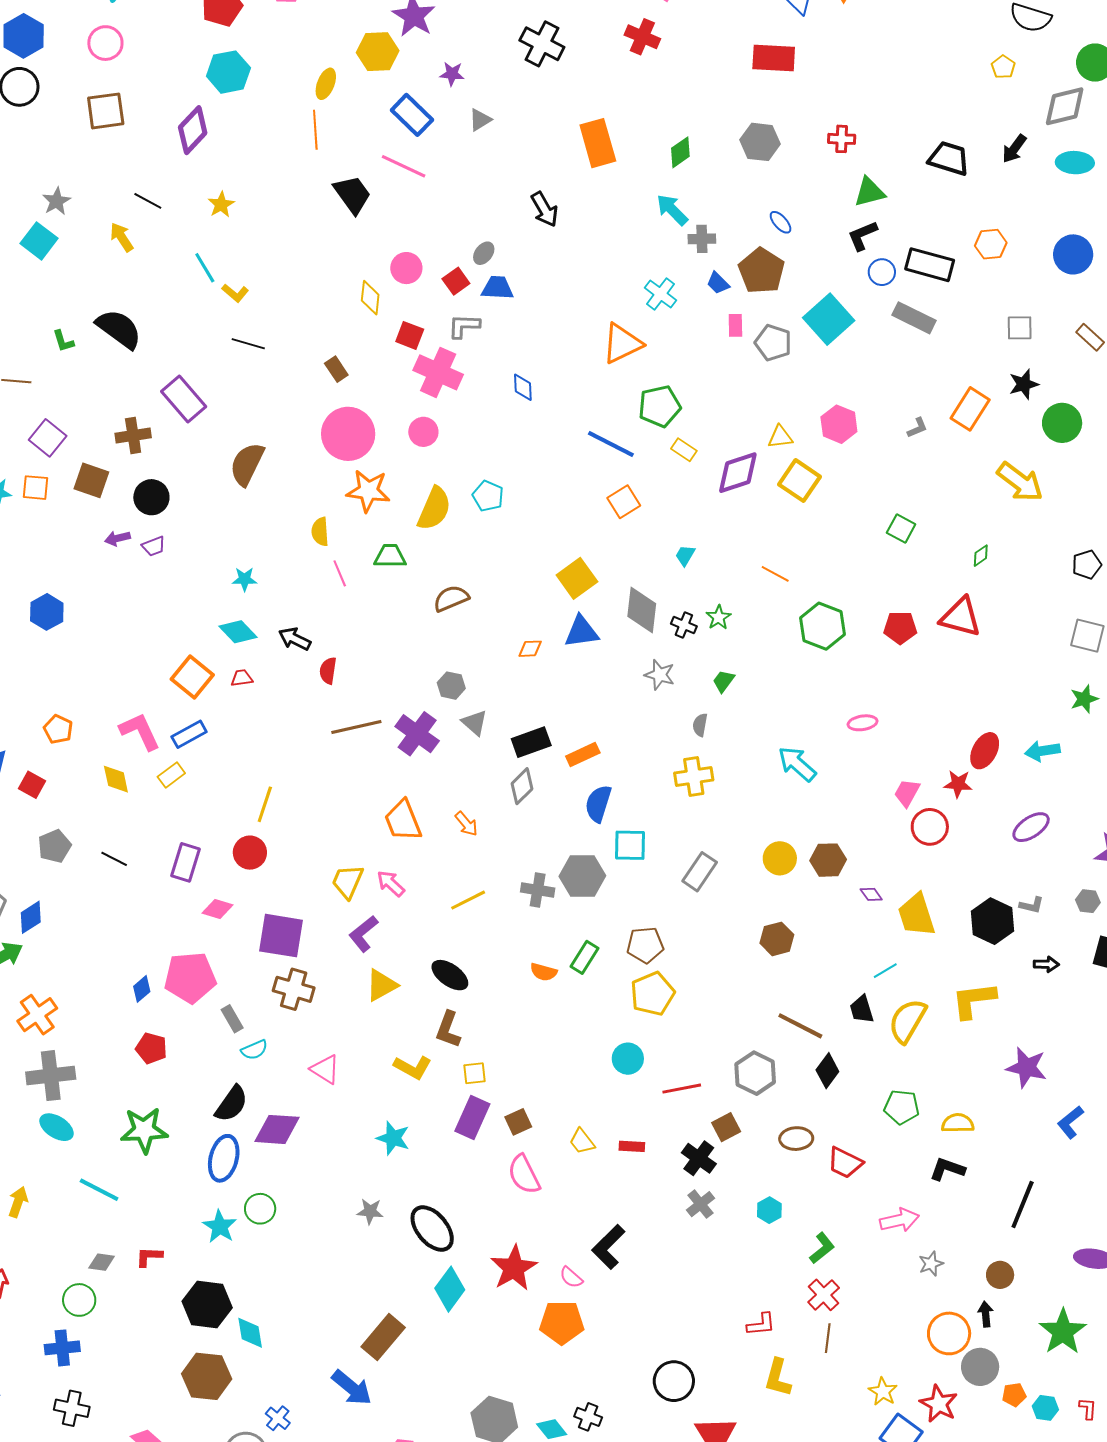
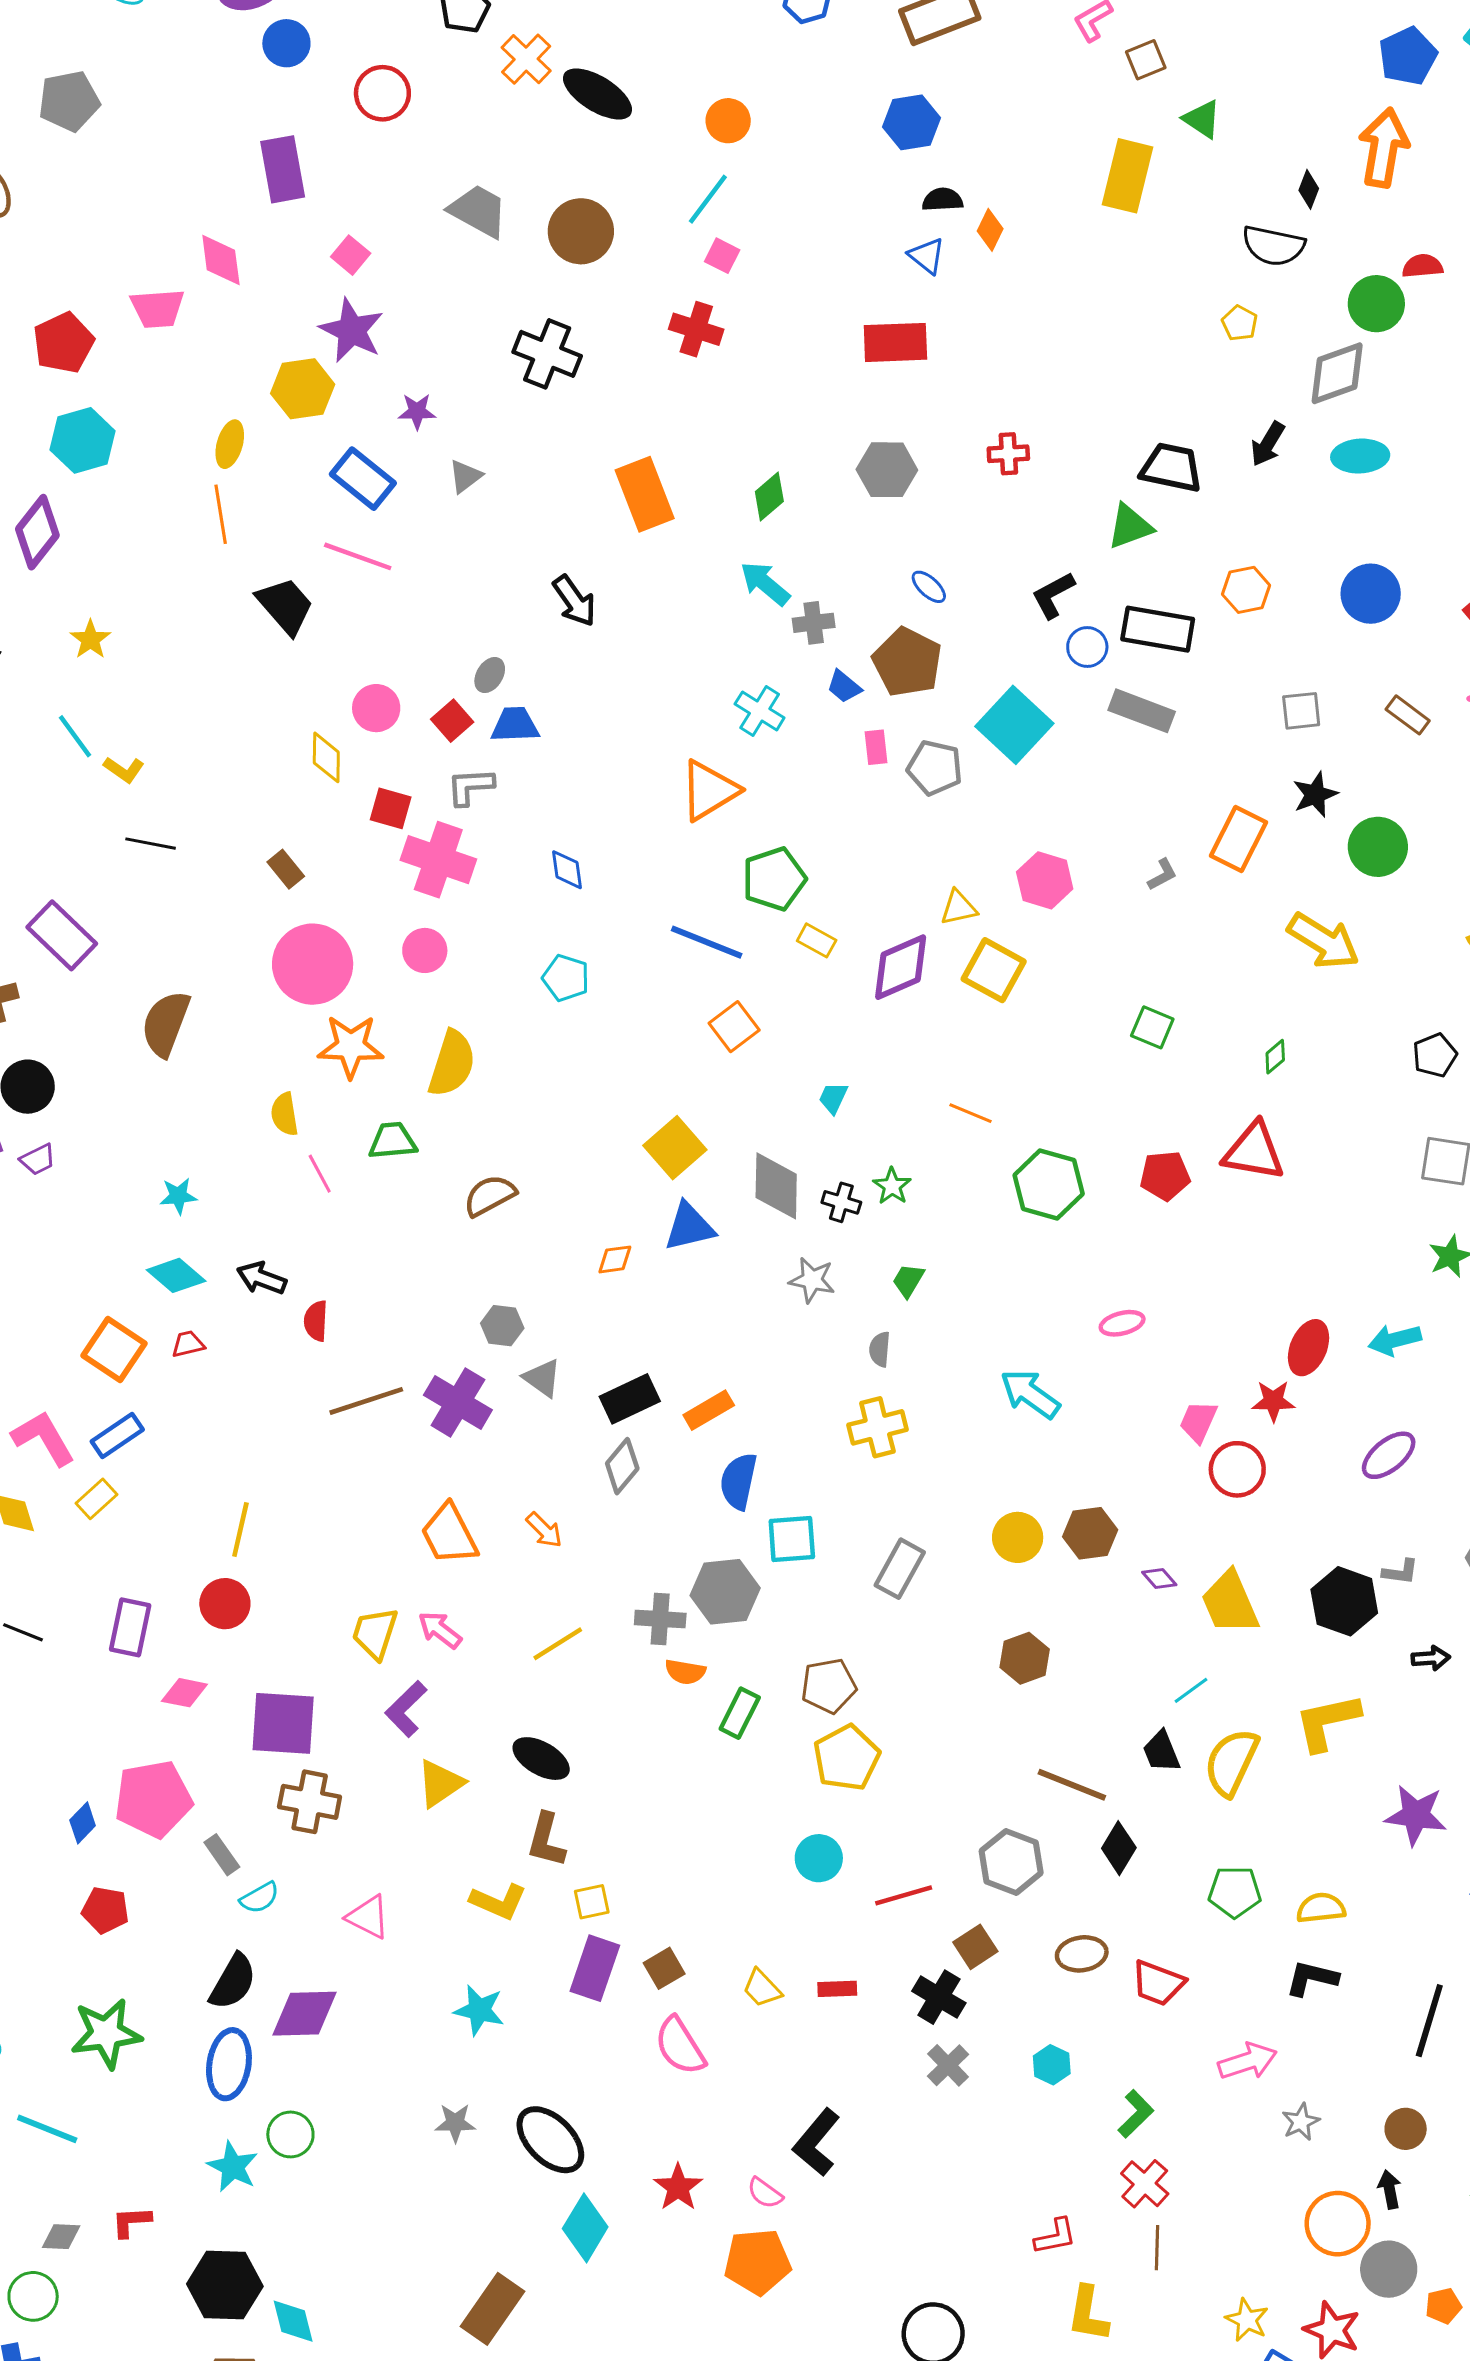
green triangle: (869, 192) -> (1130, 526), moved
cyan pentagon: (488, 496) -> (566, 978), moved
orange semicircle: (544, 972) -> (685, 1672), moved
red star: (514, 1268) -> (678, 2187), size x0.7

